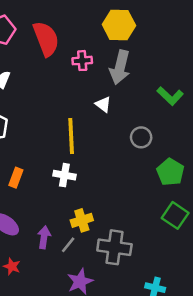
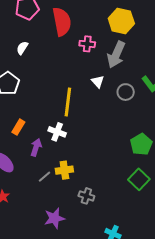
gray circle: (141, 137) -> (126, 92), moved
purple arrow: (44, 237) -> (36, 147), moved
gray line: (68, 245) -> (45, 177), moved
gray cross: (114, 247) -> (86, 196), size x0.6

